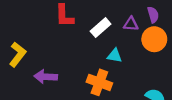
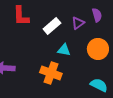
purple triangle: (131, 24) -> (78, 23), turned -40
orange circle: (154, 39) -> (98, 49), moved

